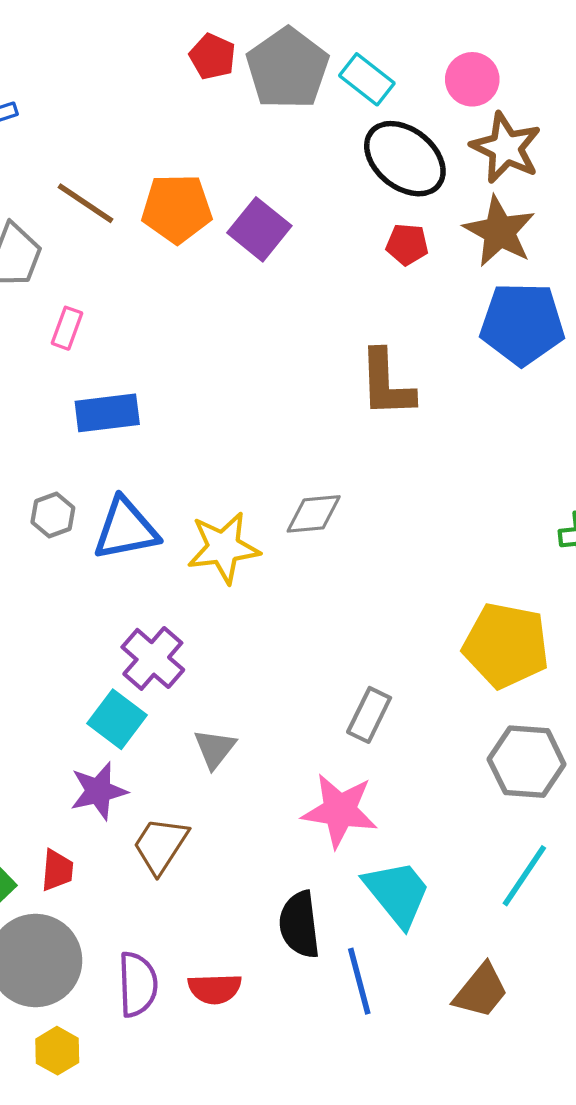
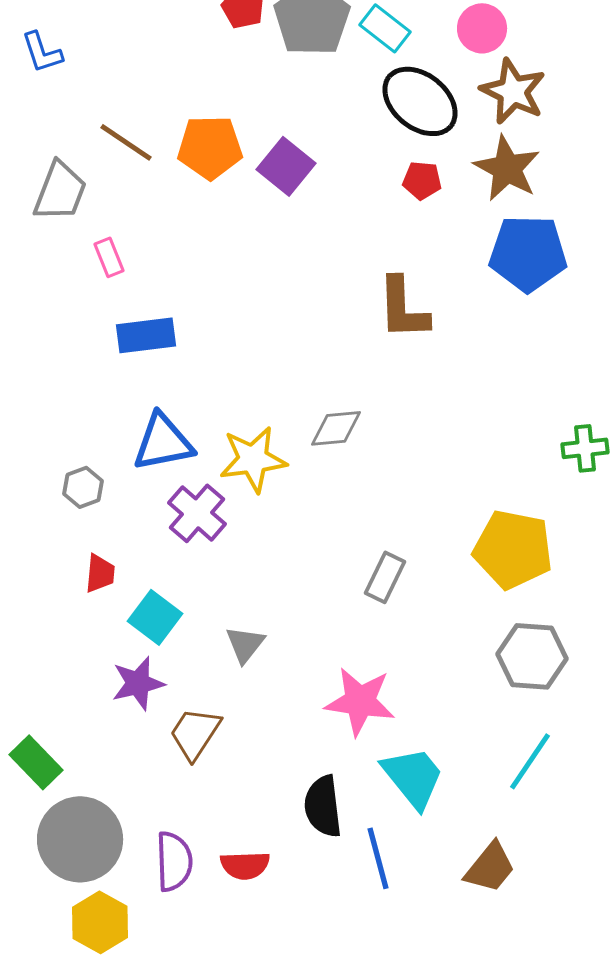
pink rectangle: (67, 328) -> (109, 257), turned -42
gray hexagon: (53, 515) -> (83, 487), moved
purple cross: (153, 658) -> (197, 513), moved
gray rectangle: (369, 715) -> (385, 577), moved
red trapezoid: (57, 870) -> (100, 573), moved
yellow hexagon: (57, 1051) -> (100, 922), size x1.4

